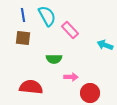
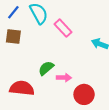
blue line: (23, 15) -> (13, 12), turned 48
green semicircle: (54, 59) -> (46, 68), moved, turned 140

